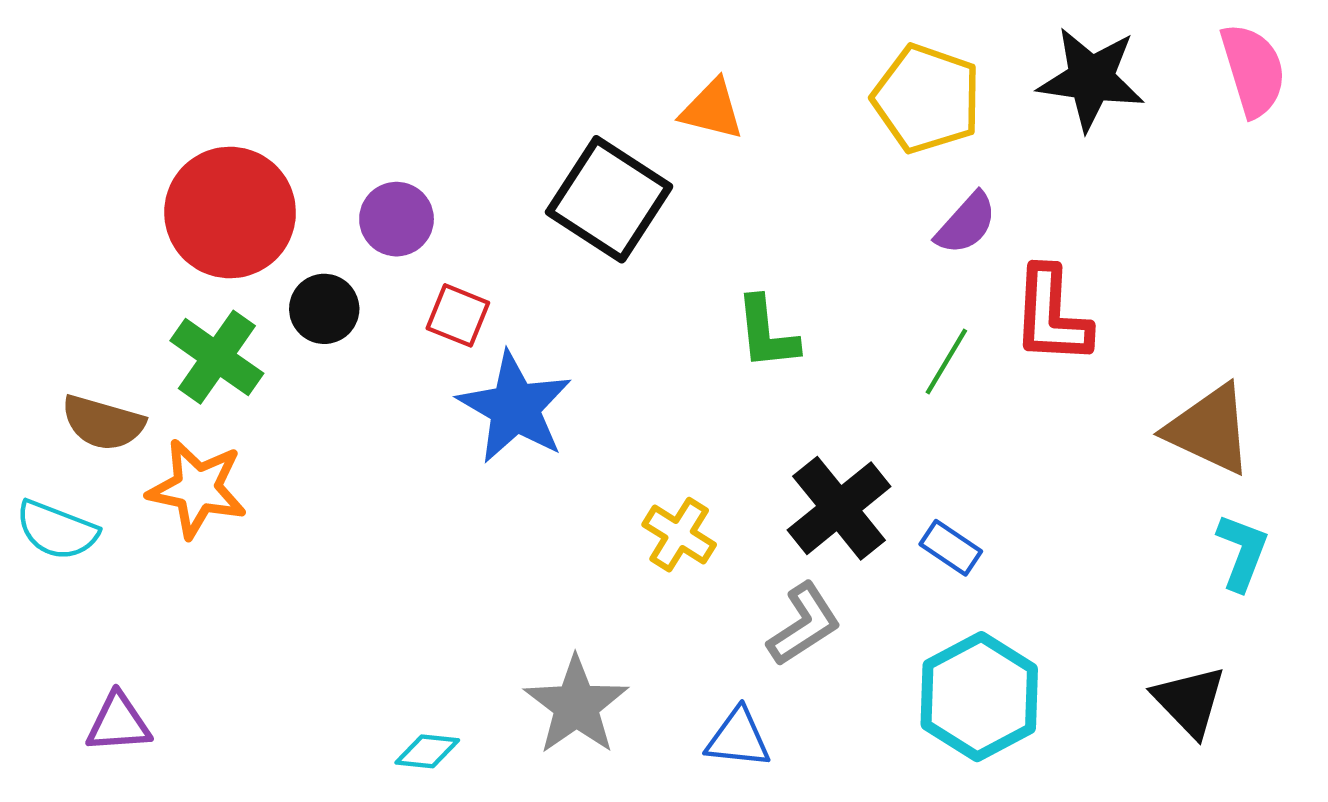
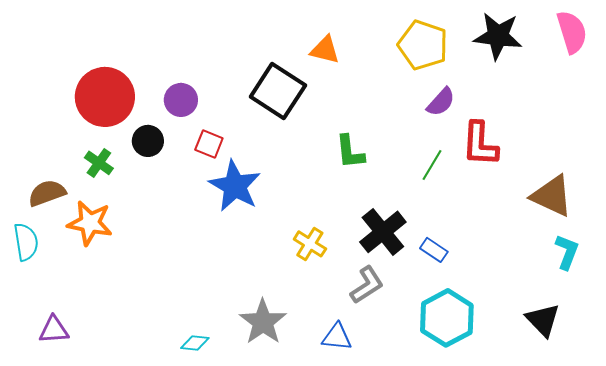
green cross: (217, 357) -> (99, 163), size x0.7
brown semicircle: (103, 423) -> (47, 193), turned 144
cyan semicircle: (57, 530) -> (26, 242), turned -120

